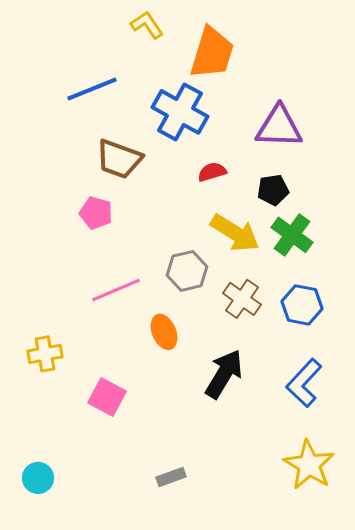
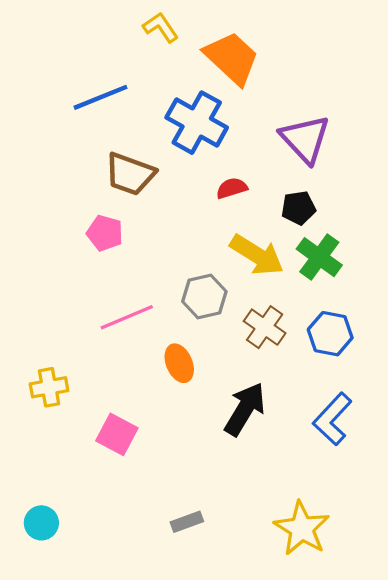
orange trapezoid: (212, 53) -> (232, 58), turned -64
purple triangle: (279, 127) -> (305, 139), turned 45
yellow star: (309, 465) -> (302, 528), moved

